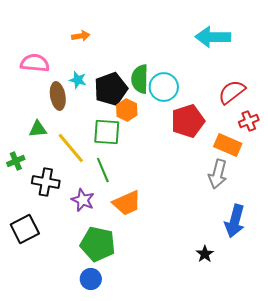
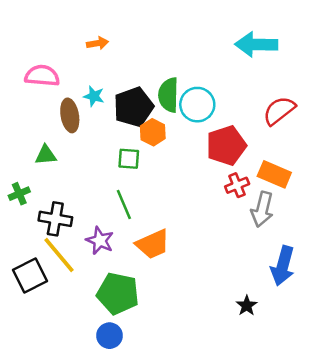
red cross: (249, 121) -> (237, 185), moved
green square: (107, 132) -> (129, 159), size x0.7
yellow line: (71, 148) -> (59, 255), moved

